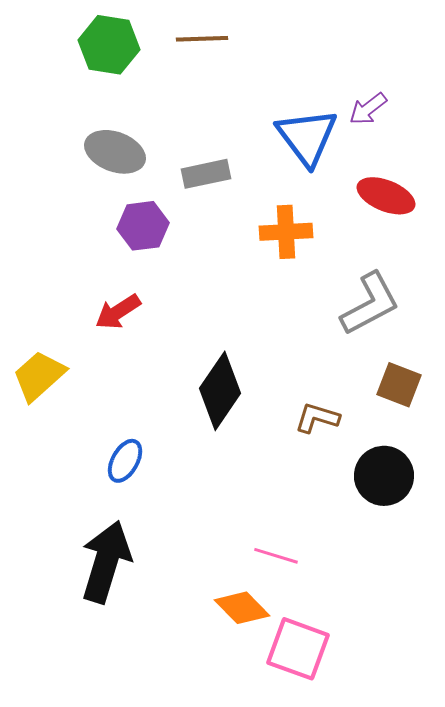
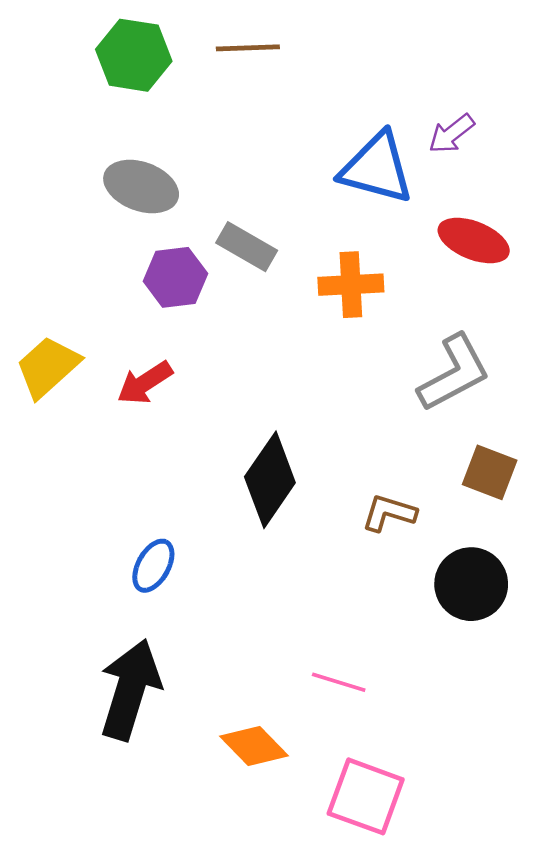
blue triangle: (307, 137) -> (377, 168), turned -38
gray rectangle: (206, 174) -> (247, 247), moved, turned 42
yellow trapezoid: (39, 376) -> (48, 367), moved
orange diamond: (242, 608) -> (254, 746), moved

